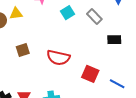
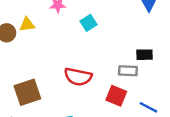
gray rectangle: (94, 16) -> (128, 71), moved, turned -42
brown square: (23, 50) -> (27, 92), moved, size x1.6

